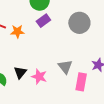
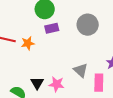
purple rectangle: (43, 21) -> (52, 28), turned 32

